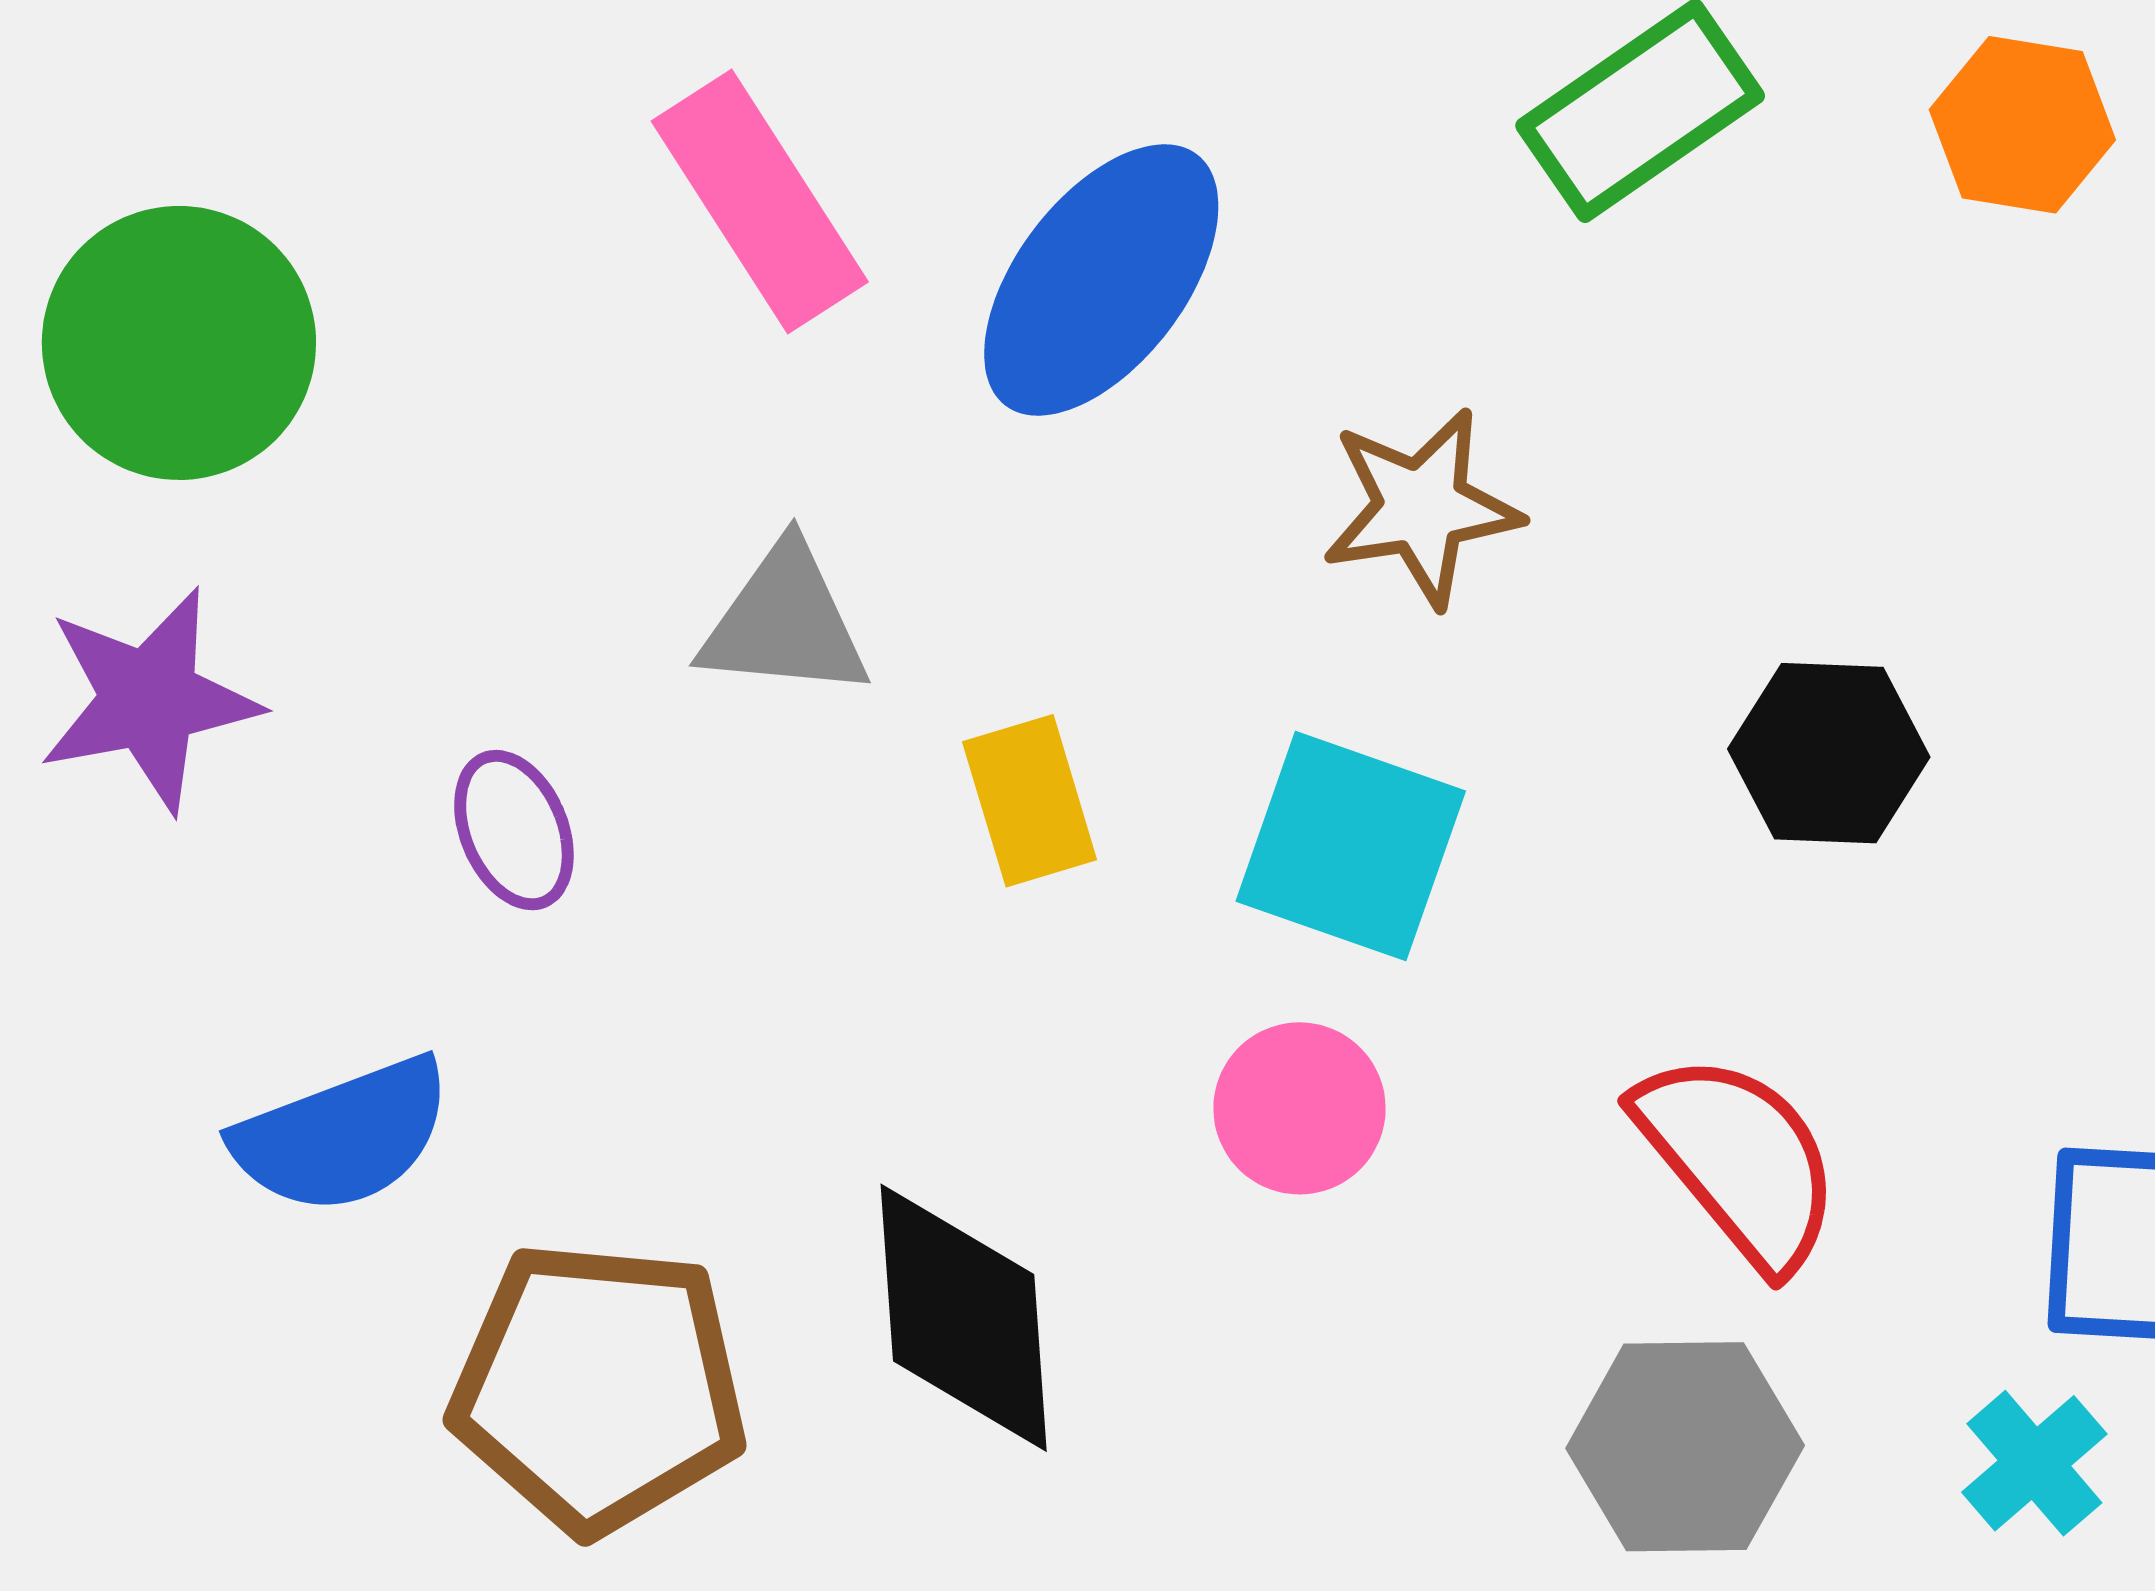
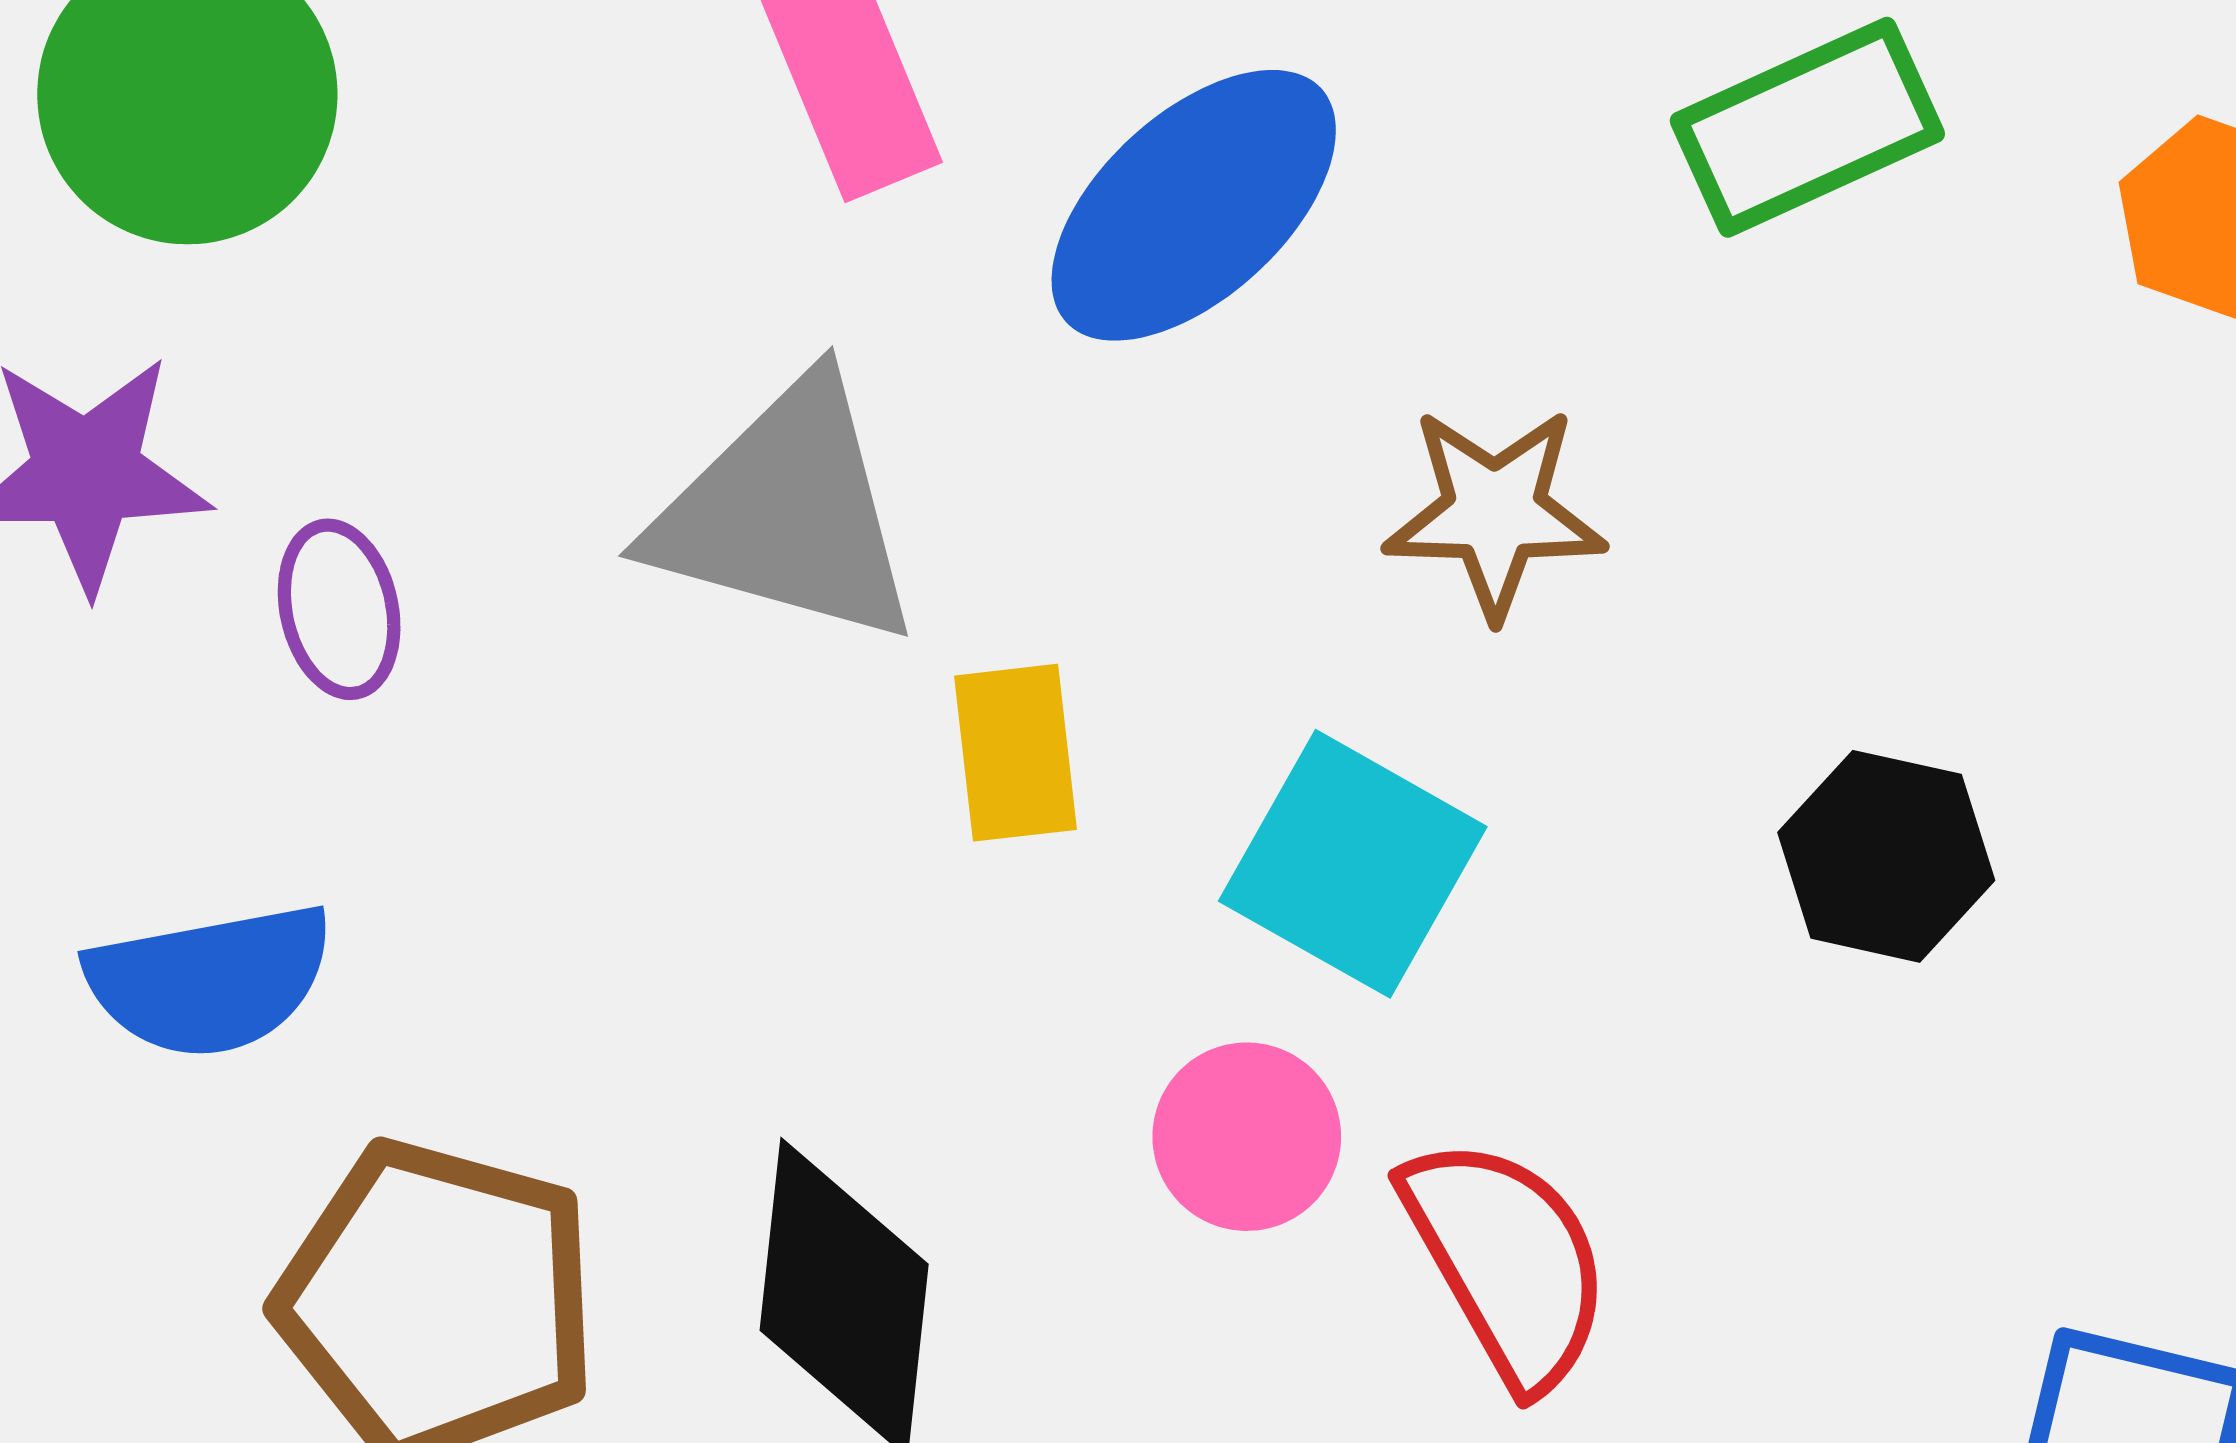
gray triangle: (785, 622) -> (786, 513), size x1.5
purple ellipse: (514, 830) -> (339, 609), moved
red semicircle: (1739, 1160) -> (1507, 1262), moved

